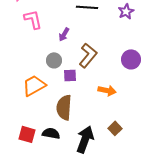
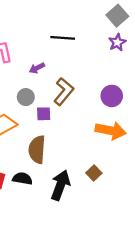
purple star: (126, 11) -> (117, 42), moved
purple arrow: (64, 34) -> (37, 68), turned 32
orange arrow: (107, 90) -> (111, 131), moved, size x1.5

